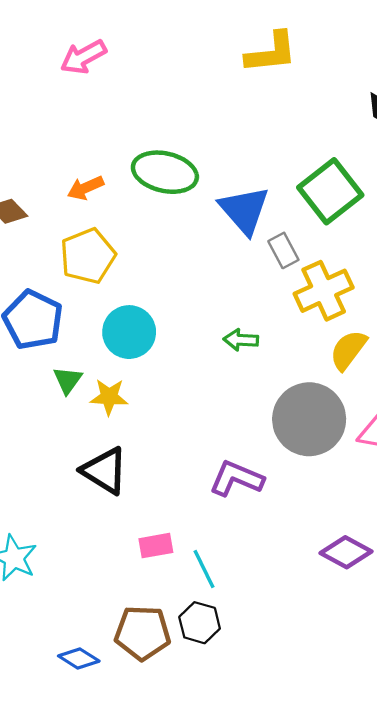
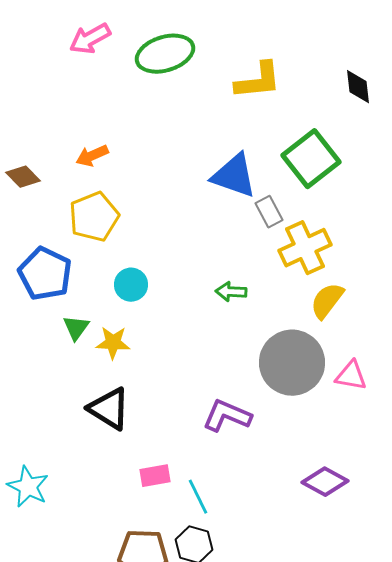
yellow L-shape: (271, 53) -> (258, 81), moved
green ellipse: (165, 172) -> (165, 54), moved, turned -30
blue triangle: (244, 210) -> (234, 176), turned -30
cyan circle: (129, 332) -> (131, 285), size x0.7

